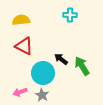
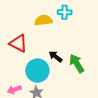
yellow semicircle: (21, 20) -> (43, 20), moved

